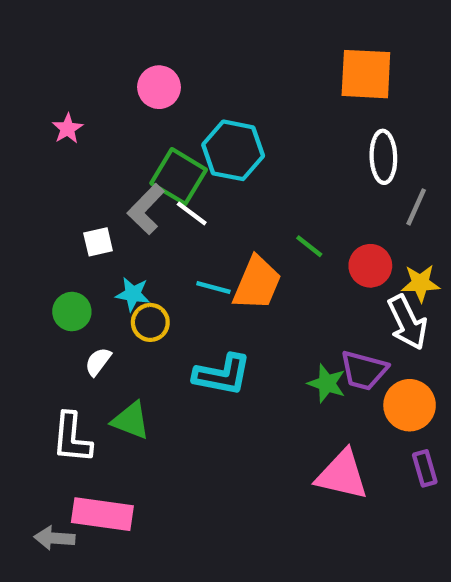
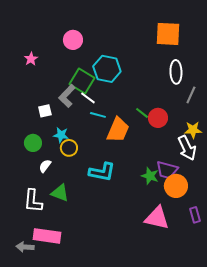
red circle: (370, 266) -> (158, 118), moved
cyan line: (213, 288) -> (98, 115), moved
orange circle: (410, 405) -> (176, 186), moved

